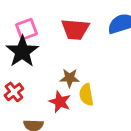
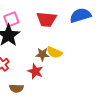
yellow semicircle: (86, 95) -> (54, 52), moved, turned -56

